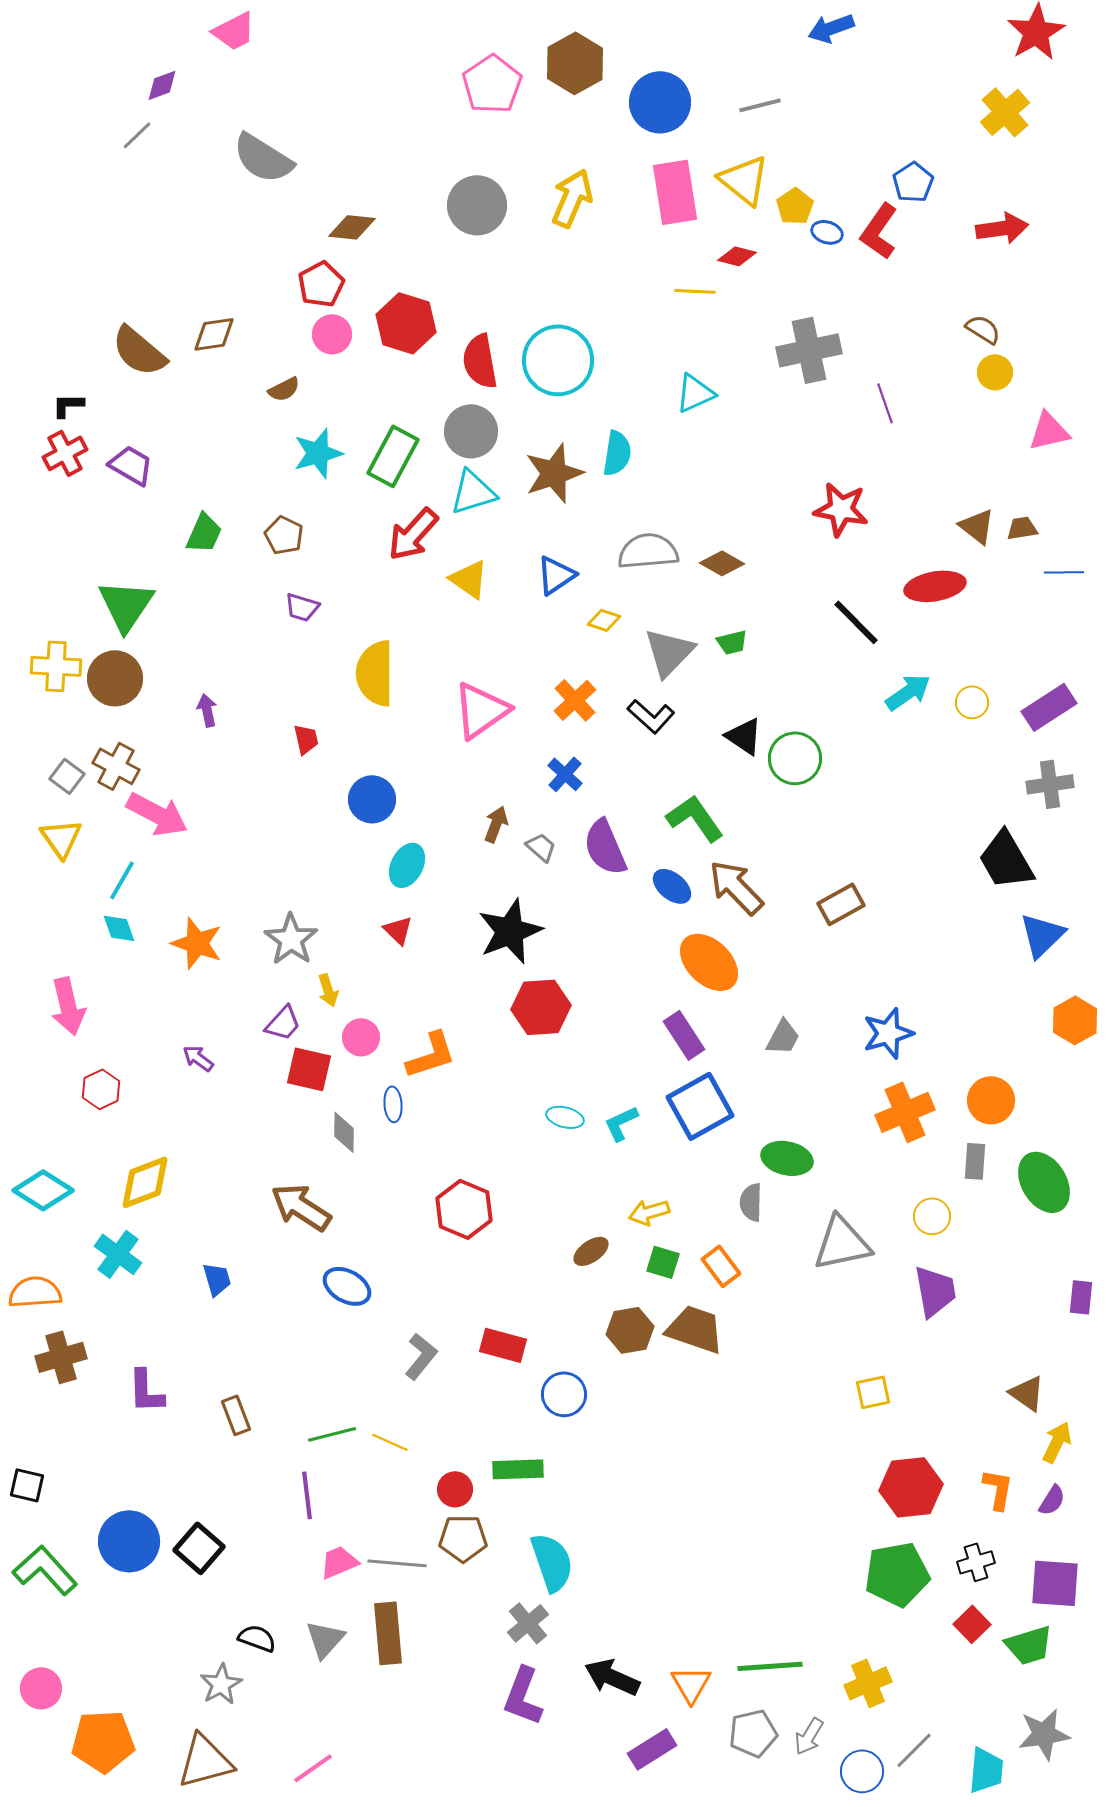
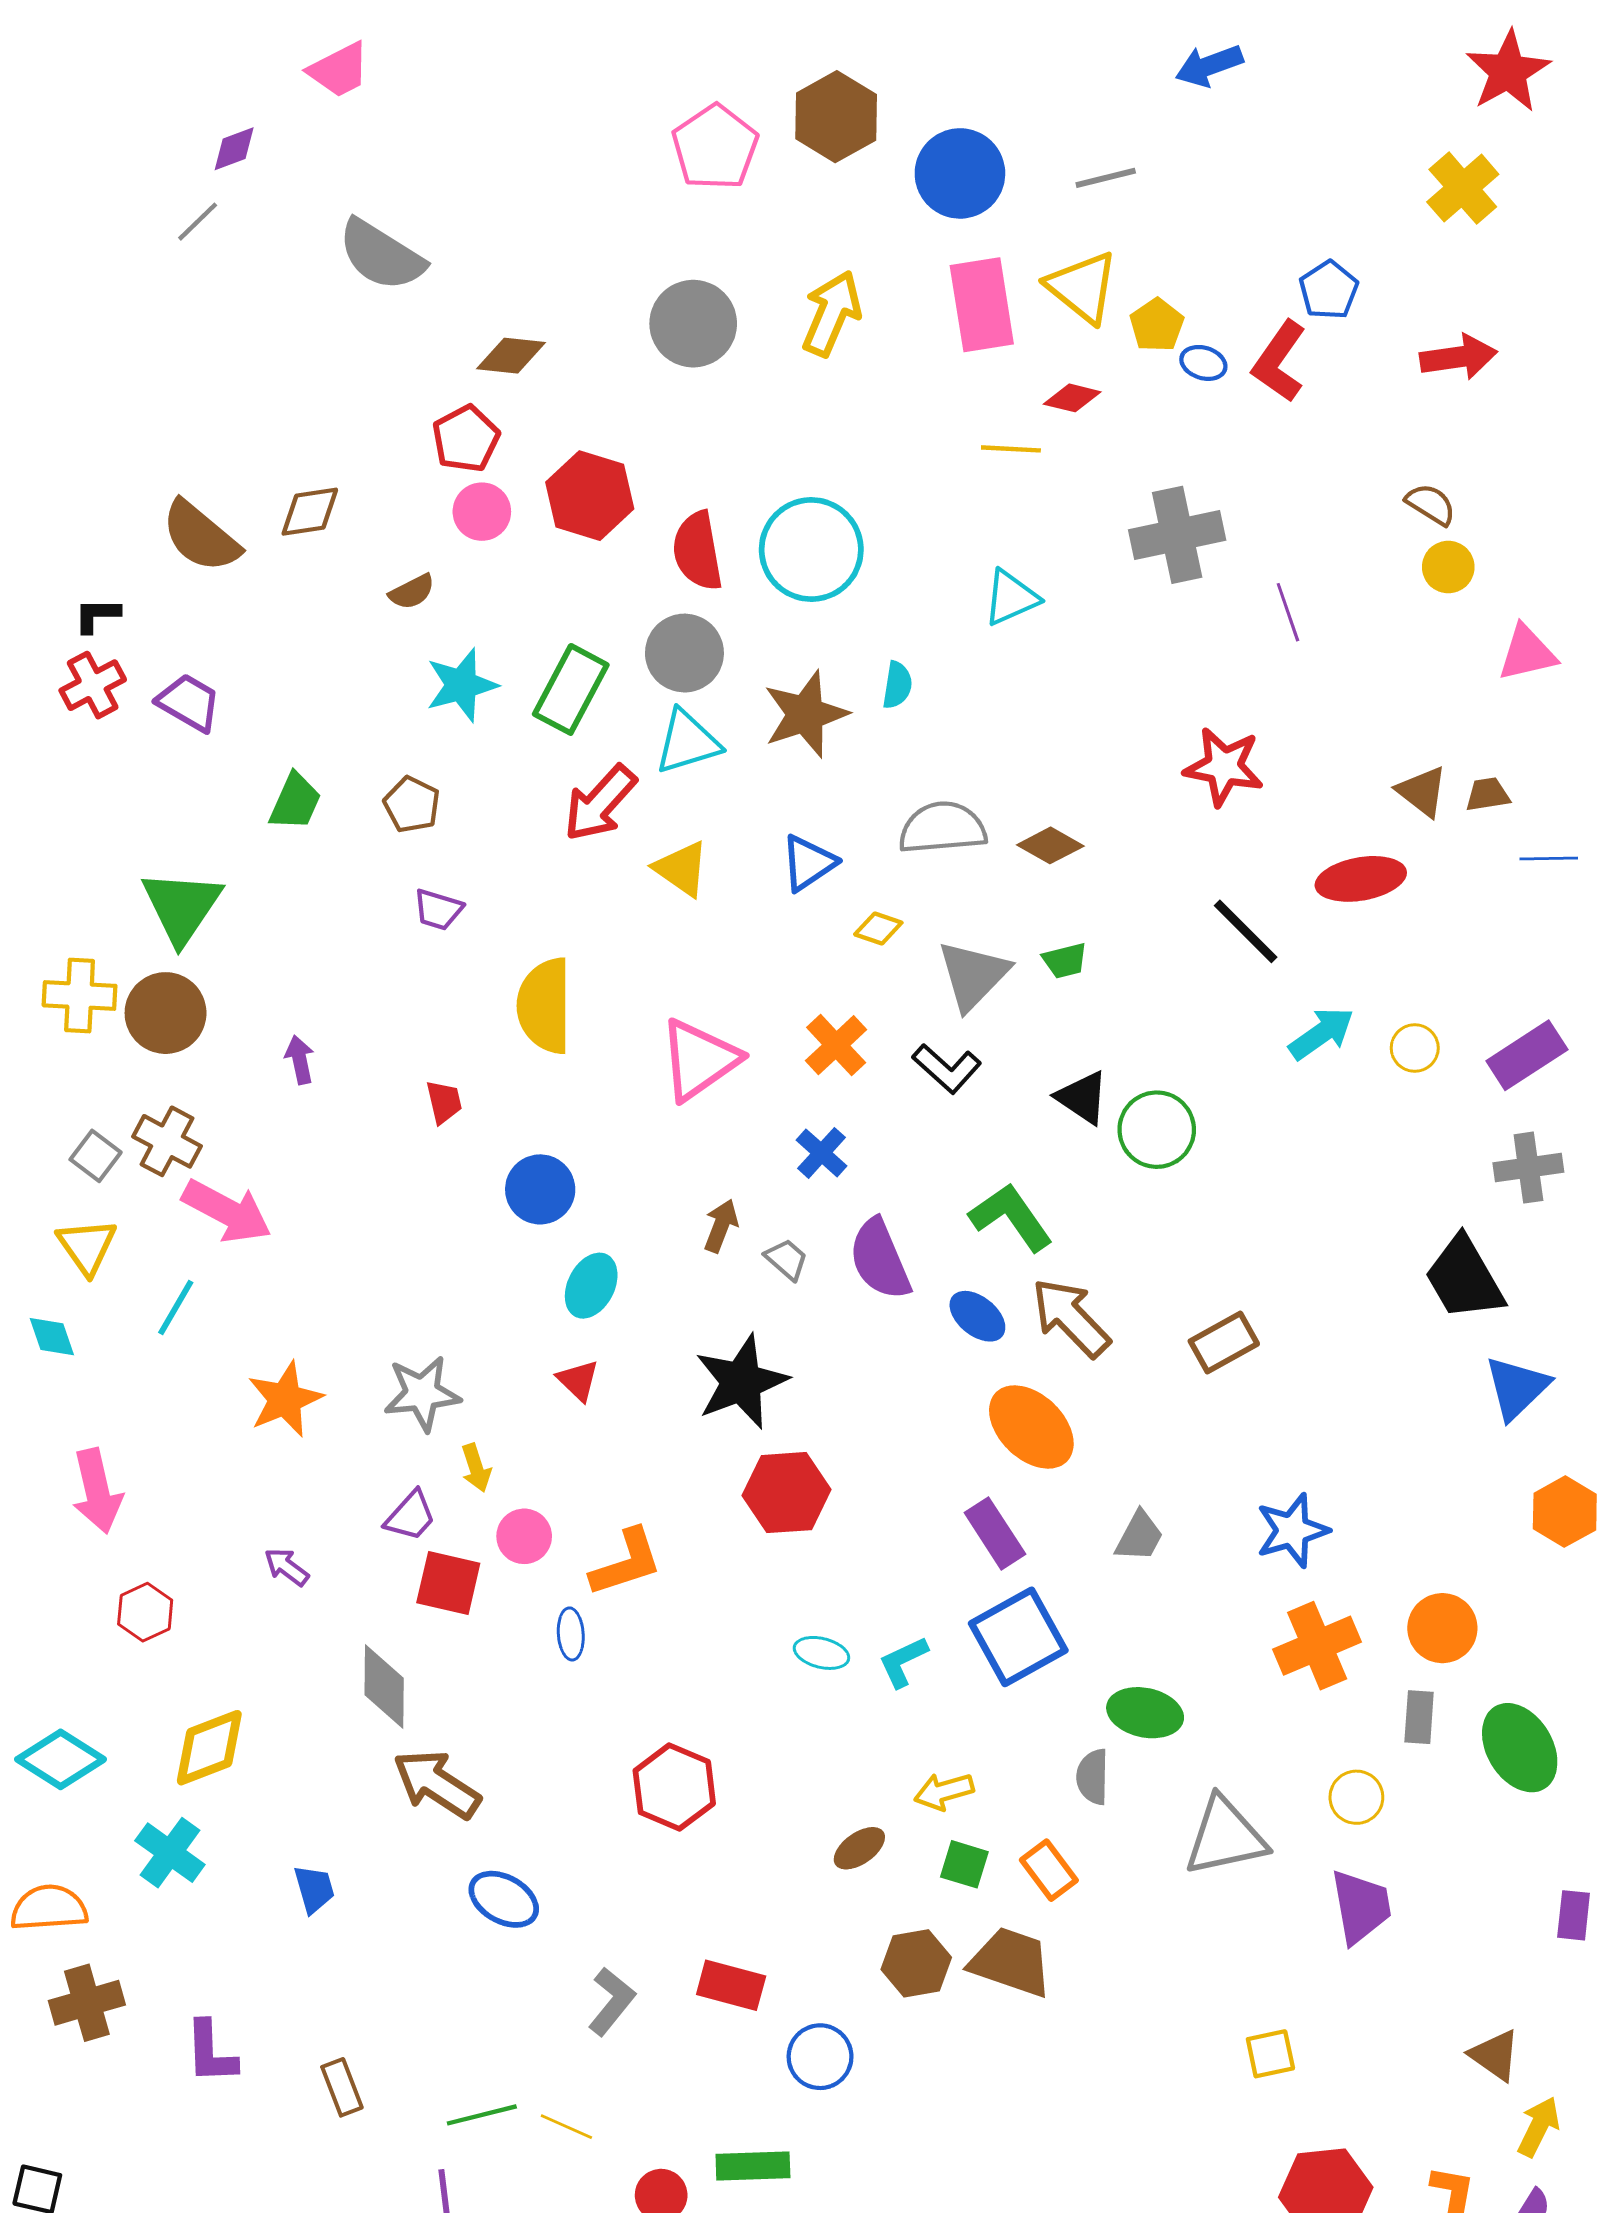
cyan semicircle: (617, 453) -> (897, 685), size x0.7
cyan diamond: (119, 928) -> (52, 1337), moved
gray star: (291, 939) -> (422, 1393), turned 30
orange star: (197, 943) -> (285, 1399), turned 30
gray diamond: (344, 1132) -> (384, 1686), moved, size x1.4

